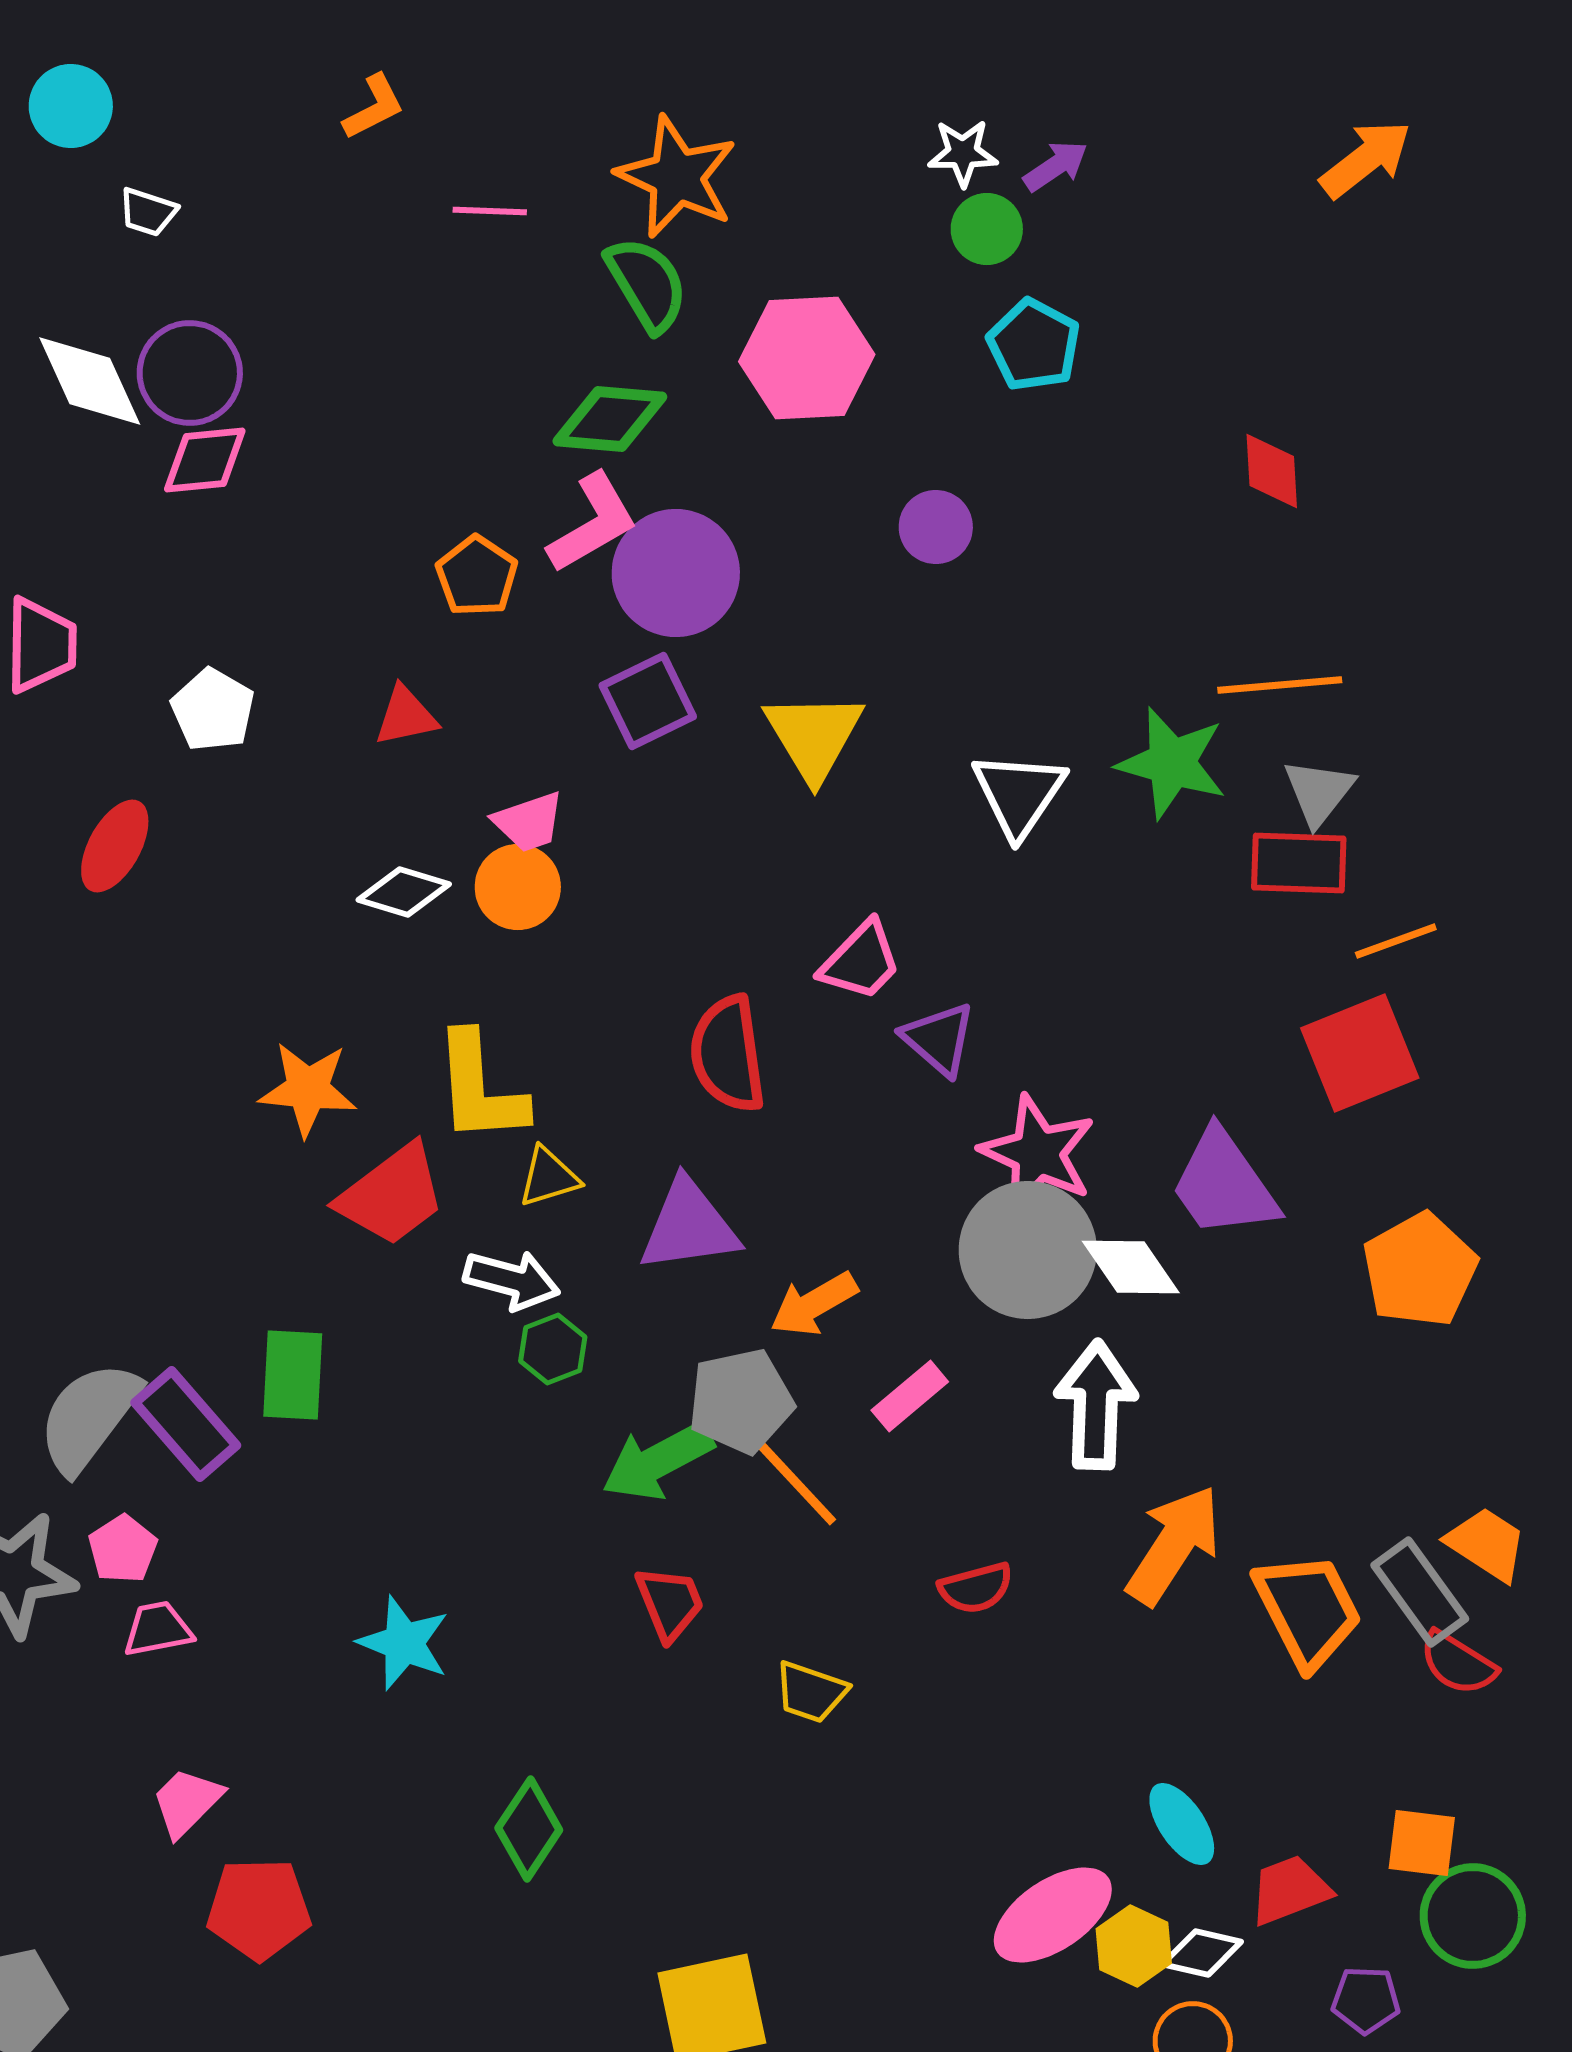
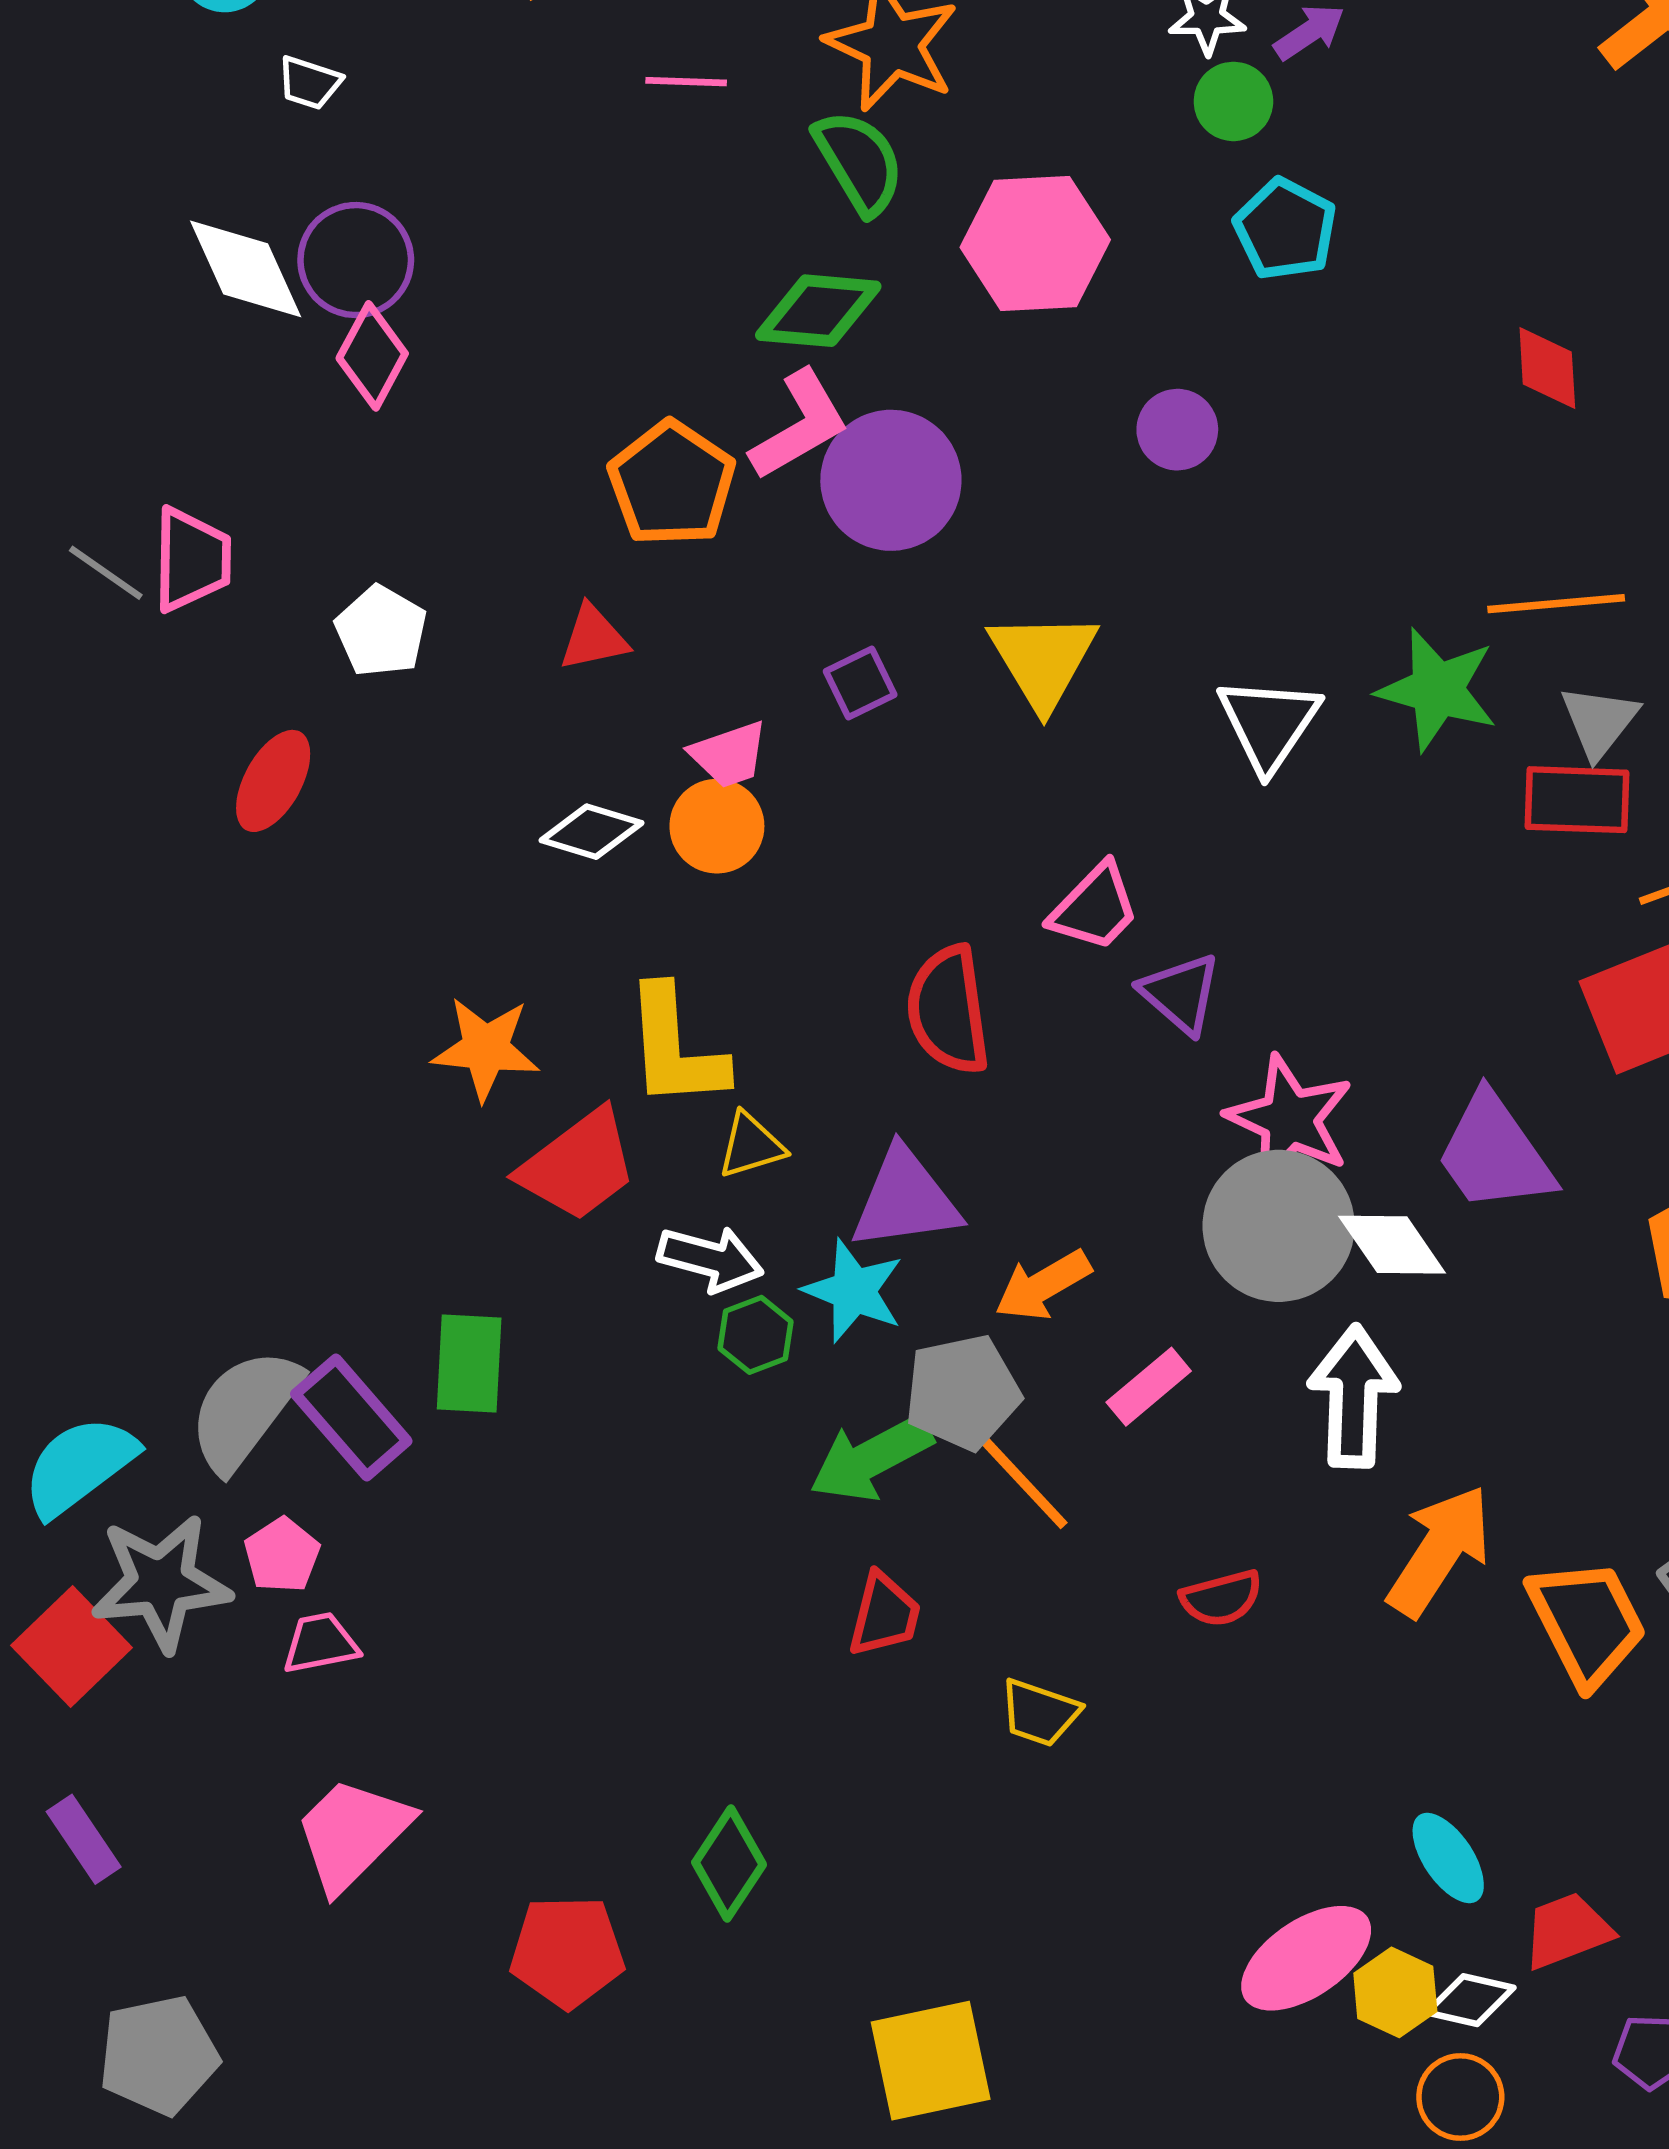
pink diamond: (205, 460) -> (372, 356), turned -56
orange pentagon: (477, 576) -> (672, 484), size x1.4
purple square: (648, 701) -> (860, 683), moved, size x0.7
red trapezoid: (670, 1603) -> (884, 1615), turned 36
cyan star: (404, 1643) -> (854, 1291), moved
pink trapezoid: (187, 1802) -> (352, 1834), size x1.5
red pentagon: (259, 1909) -> (567, 1952), moved

